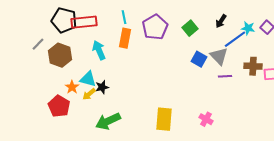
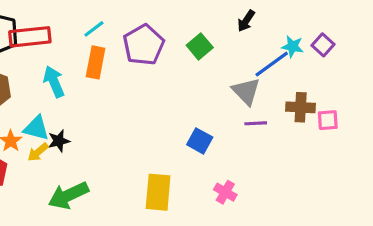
cyan line: (124, 17) -> (94, 29), turned 64
black arrow: (221, 21) -> (246, 21), moved
blue square: (199, 59) -> (200, 141), moved

